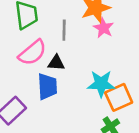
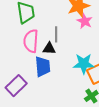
gray line: (64, 30) -> (56, 34), moved
pink semicircle: (32, 53) -> (31, 41), turned 135

